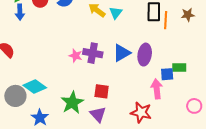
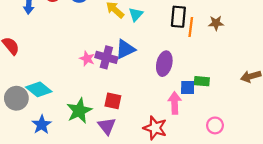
blue triangle: (122, 53) -> (125, 49), moved

